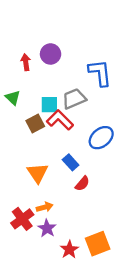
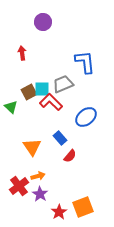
purple circle: (51, 54) -> (43, 22), moved
green triangle: (13, 98) -> (11, 107), moved
brown square: (35, 123) -> (29, 92), moved

